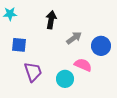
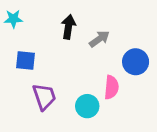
gray arrow: (74, 38) -> (99, 39), moved
pink semicircle: (83, 65) -> (111, 87), turned 72

